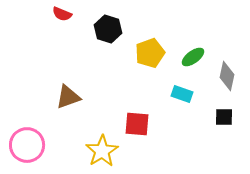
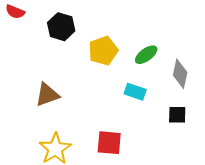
brown triangle: (68, 97) -> (47, 95), moved
red square: (137, 124) -> (109, 143), moved

